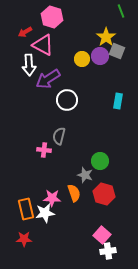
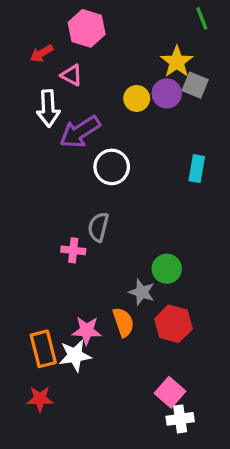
pink triangle: (43, 45) -> (72, 75), size x0.6

